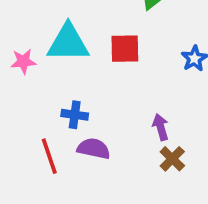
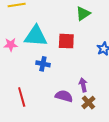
blue cross: (75, 115) -> (43, 64), moved
purple semicircle: (94, 149) -> (64, 96), moved

